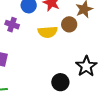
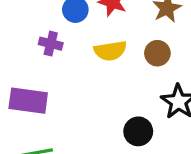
brown circle: (69, 24) -> (157, 53), moved

